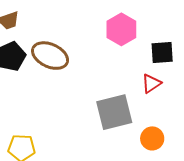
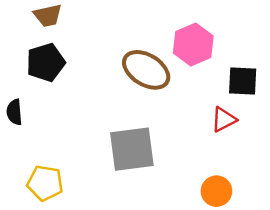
brown ellipse: (50, 56) -> (146, 70), moved
gray square: (114, 112) -> (132, 149), moved

